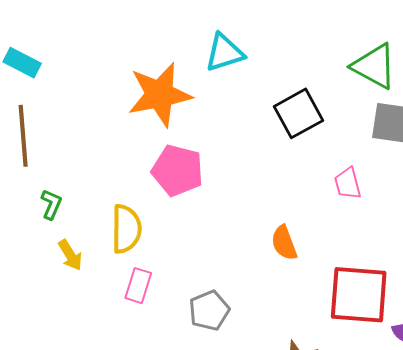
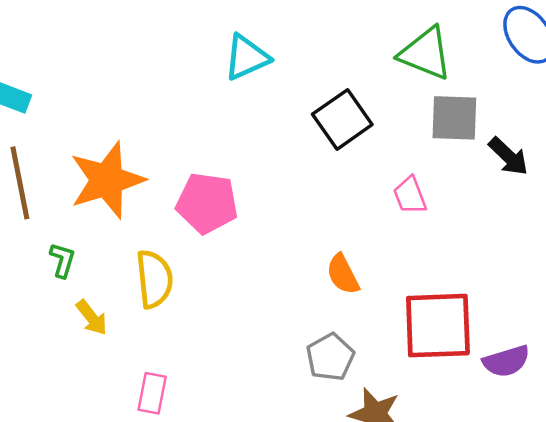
orange star: (160, 95) -> (107, 180), moved
pink rectangle: (138, 286) -> (152, 393), moved
gray pentagon: (209, 310) -> (330, 357), moved

